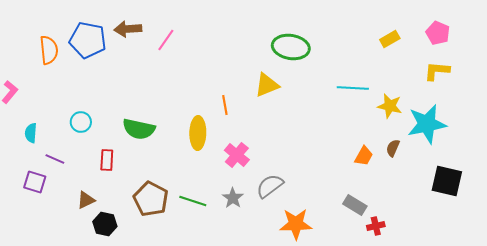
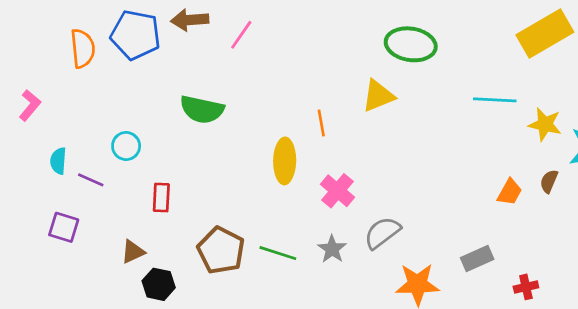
yellow rectangle: (390, 39) -> (545, 33), size x2.0
green semicircle: (139, 129) -> (202, 109), moved
purple line: (55, 159) -> (91, 180), moved
gray rectangle: (355, 205) -> (477, 259), moved, turned -55

